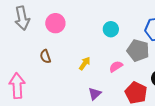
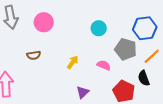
brown semicircle: (45, 56) -> (34, 55), turned -80
pink semicircle: (116, 67) -> (104, 65), turned 56

